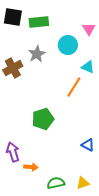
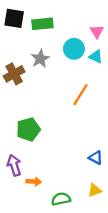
cyan triangle: (88, 67) -> (96, 56), moved
green pentagon: (43, 119) -> (28, 129), moved
yellow triangle: (83, 183) -> (95, 190), moved

